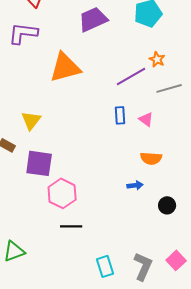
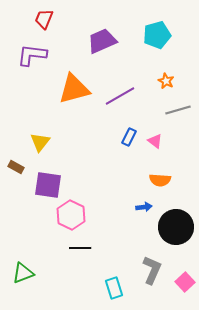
purple line: (131, 76) -> (120, 96), moved
blue rectangle: (120, 115) -> (129, 137), turned 30
black circle: (167, 205) -> (176, 227), size x2.0
gray L-shape: (143, 266) -> (152, 270), moved

